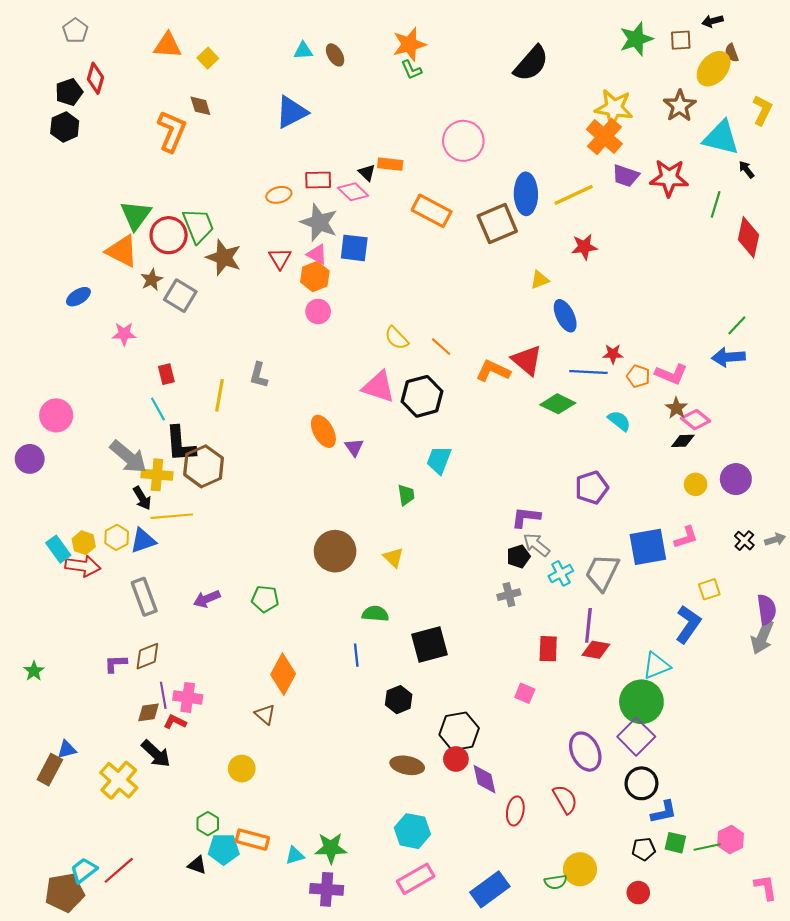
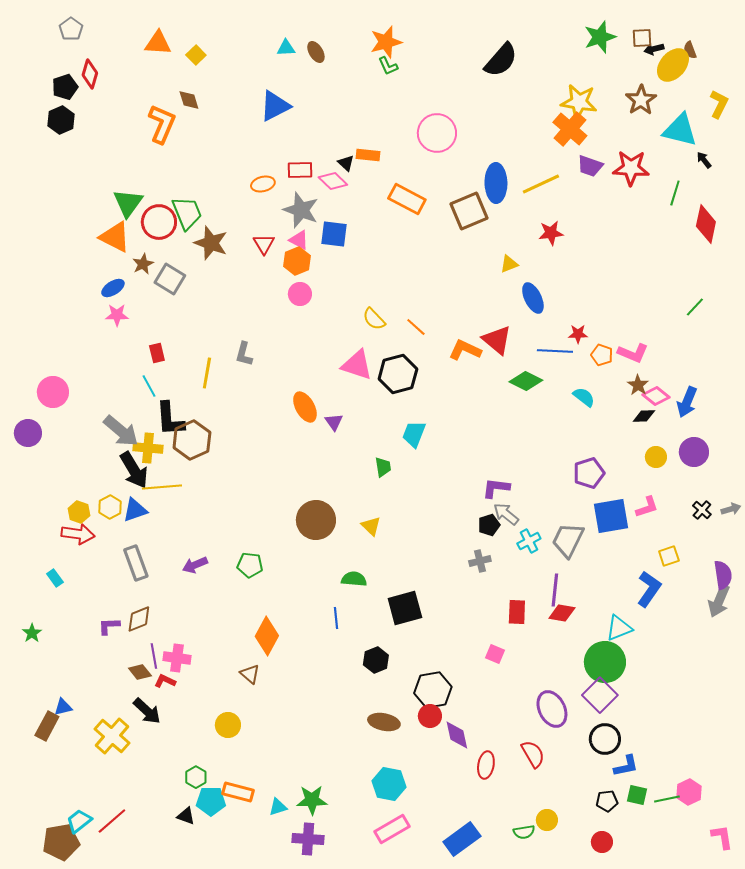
black arrow: (713, 21) -> (654, 49), moved
blue ellipse: (78, 297) -> (113, 288), moved
blue arrow: (728, 357) -> (687, 402), moved, turned -64
purple pentagon: (592, 488) -> (589, 473), moved
black arrow: (142, 498) -> (134, 470), size x1.6
cyan rectangle: (58, 549) -> (55, 578), moved, size x0.7
brown diamond: (148, 712) -> (140, 672), turned 60
yellow circle: (580, 869) -> (547, 820), size x0.7

